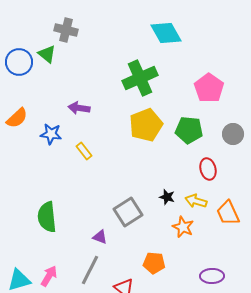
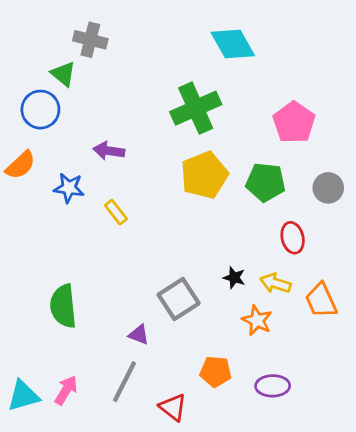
blue circle: (19, 62) -> (40, 110), moved
purple ellipse: (212, 276) -> (273, 386), moved

